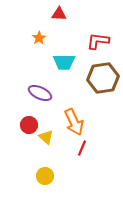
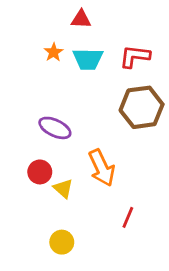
cyan trapezoid: (64, 62) -> (88, 59), moved
red line: (82, 148) -> (128, 217), moved

